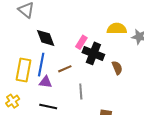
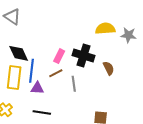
black diamond: (46, 38) -> (19, 53), moved
pink rectangle: (81, 42) -> (59, 56), moved
gray line: (81, 91) -> (74, 84), moved

